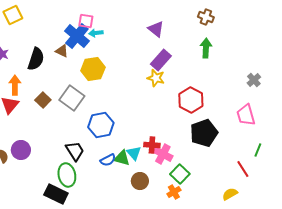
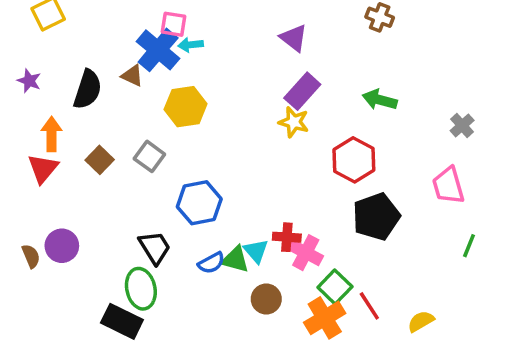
green arrow: (206, 48) -> (380, 100), moved, turned -78
gray square: (72, 98) -> (149, 156), size x0.7
red line: (243, 169) -> (369, 306), moved
orange cross: (174, 192) -> (325, 318), size x1.6

